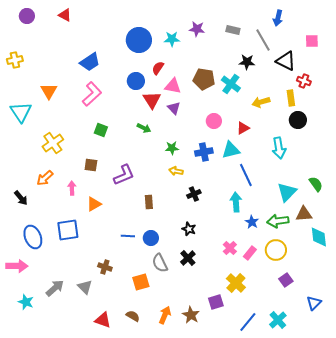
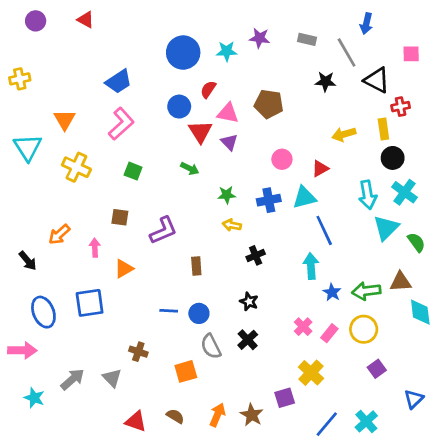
red cross: (304, 81) -> (401, 107), turned -32
cyan cross: (231, 84) -> (405, 192), moved
yellow cross: (53, 143) -> (76, 167), moved, turned -30
cyan triangle: (287, 192) -> (386, 228), moved

